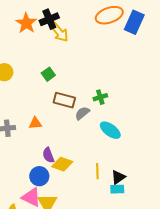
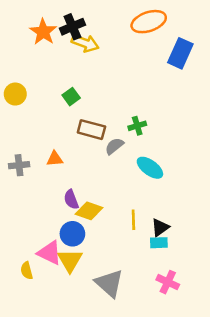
blue rectangle: (134, 22) -> (180, 53), moved
yellow arrow: (59, 32) -> (85, 43), turned -30
blue circle: (39, 176) -> (72, 234), moved

